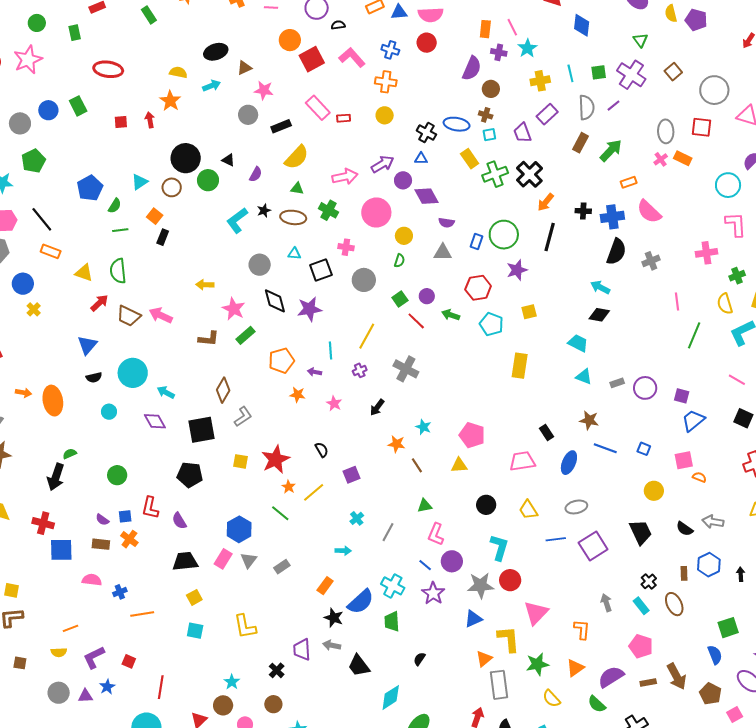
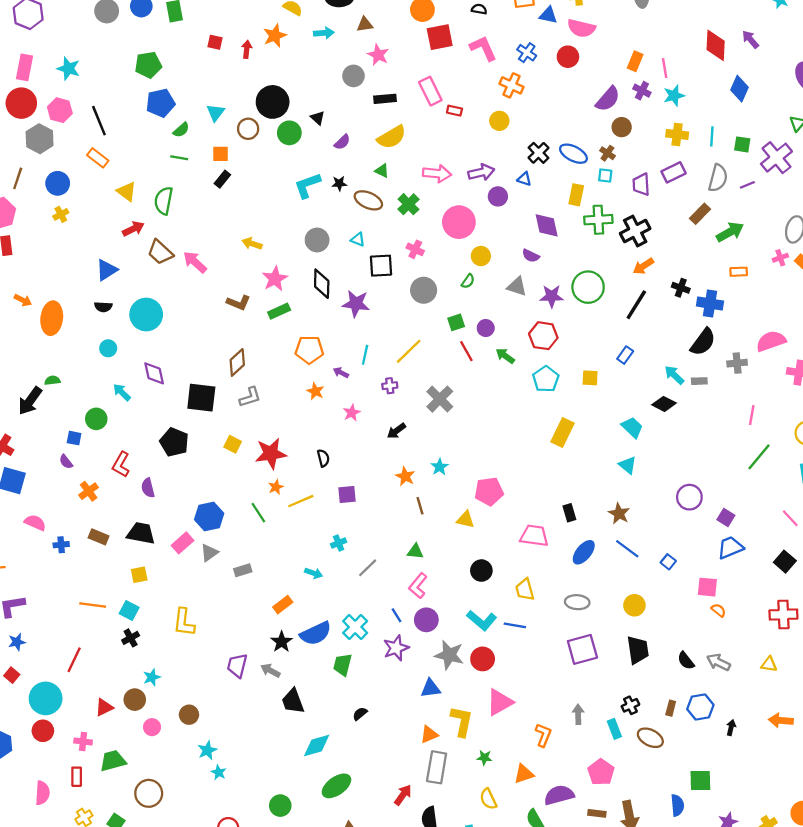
yellow rectangle: (470, 159) -> (576, 195), turned 30
green pentagon: (33, 161) -> (148, 65), moved
cyan triangle: (140, 182) -> (216, 112), turned -36
purple diamond: (427, 196) -> (547, 225), moved
pink semicircle: (649, 212) -> (771, 341), moved, turned 100
orange square: (155, 216) -> (221, 154), turned 35
blue rectangle: (476, 242) -> (625, 355), moved
purple star: (517, 270) -> (552, 296), moved
gray rectangle: (617, 383) -> (699, 381), moved
cyan arrow: (166, 392) -> (122, 392), moved
pink pentagon: (472, 435) -> (489, 491), turned 30
yellow circle: (654, 491) -> (634, 605), moved
blue square: (125, 516) -> (74, 438), moved
blue line: (556, 539) -> (515, 625), moved
brown rectangle: (101, 544) -> (99, 537), moved
cyan L-shape: (499, 547) -> (482, 620), turned 96
brown ellipse: (674, 604) -> (650, 738), turned -55
orange line: (142, 614) -> (93, 605), moved
red square: (129, 661) -> (12, 675), moved
green star: (537, 664) -> (484, 758), size x0.6
black cross: (277, 670) -> (131, 638), moved

